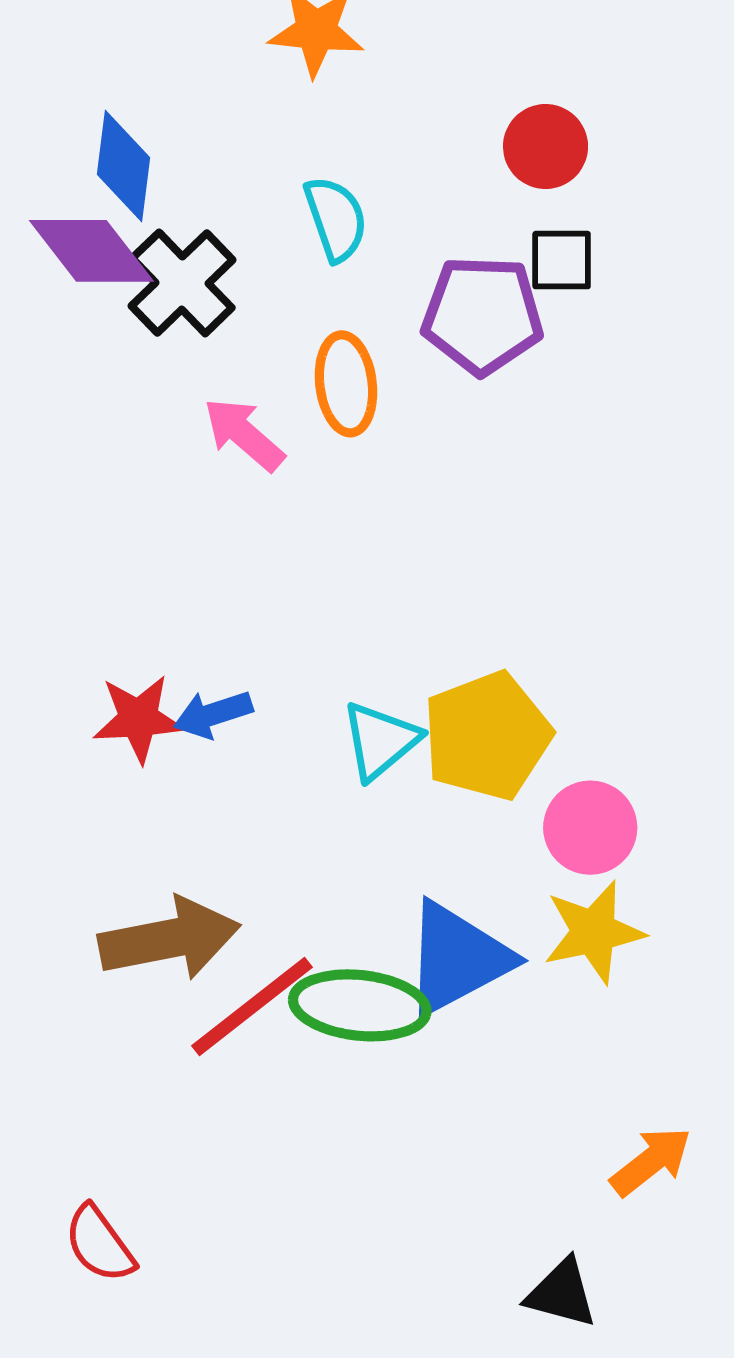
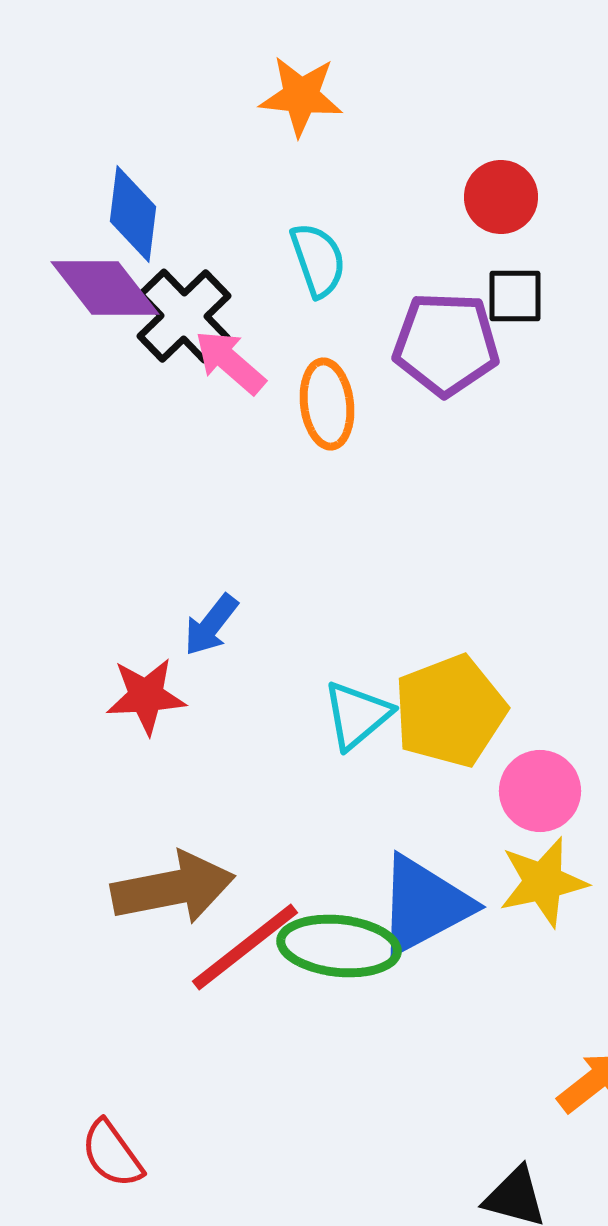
pink arrow: (244, 434) -> (230, 362), moved
blue arrow: (213, 714) -> (211, 625), moved, turned -34

